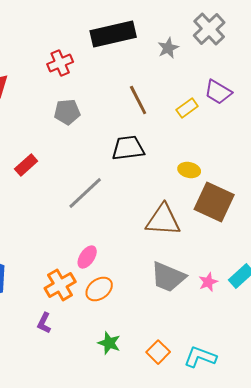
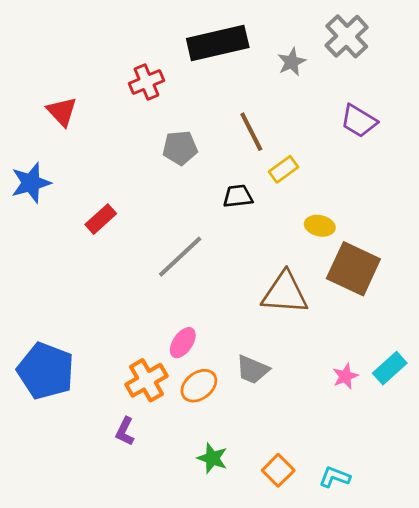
yellow rectangle: (187, 108) -> (284, 169), moved
gray pentagon: (67, 112) -> (180, 148), moved
black trapezoid: (128, 148) -> (238, 196), size x0.7
gray trapezoid: (168, 277) -> (253, 370), moved, size x0.7
cyan L-shape: (200, 357) -> (335, 477), size x0.7

